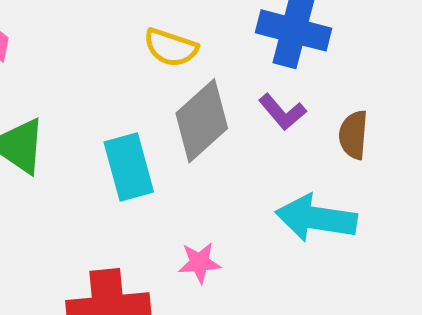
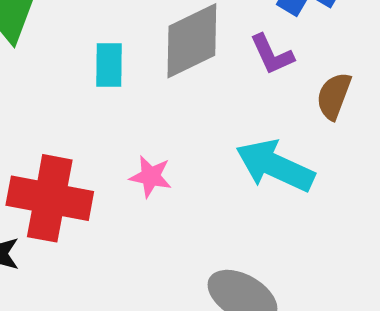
cyan rectangle: (129, 167) -> (109, 65), size x0.7

